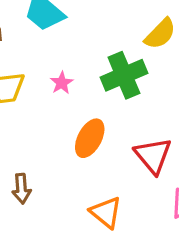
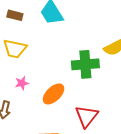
pink star: (62, 83) -> (22, 83), moved

